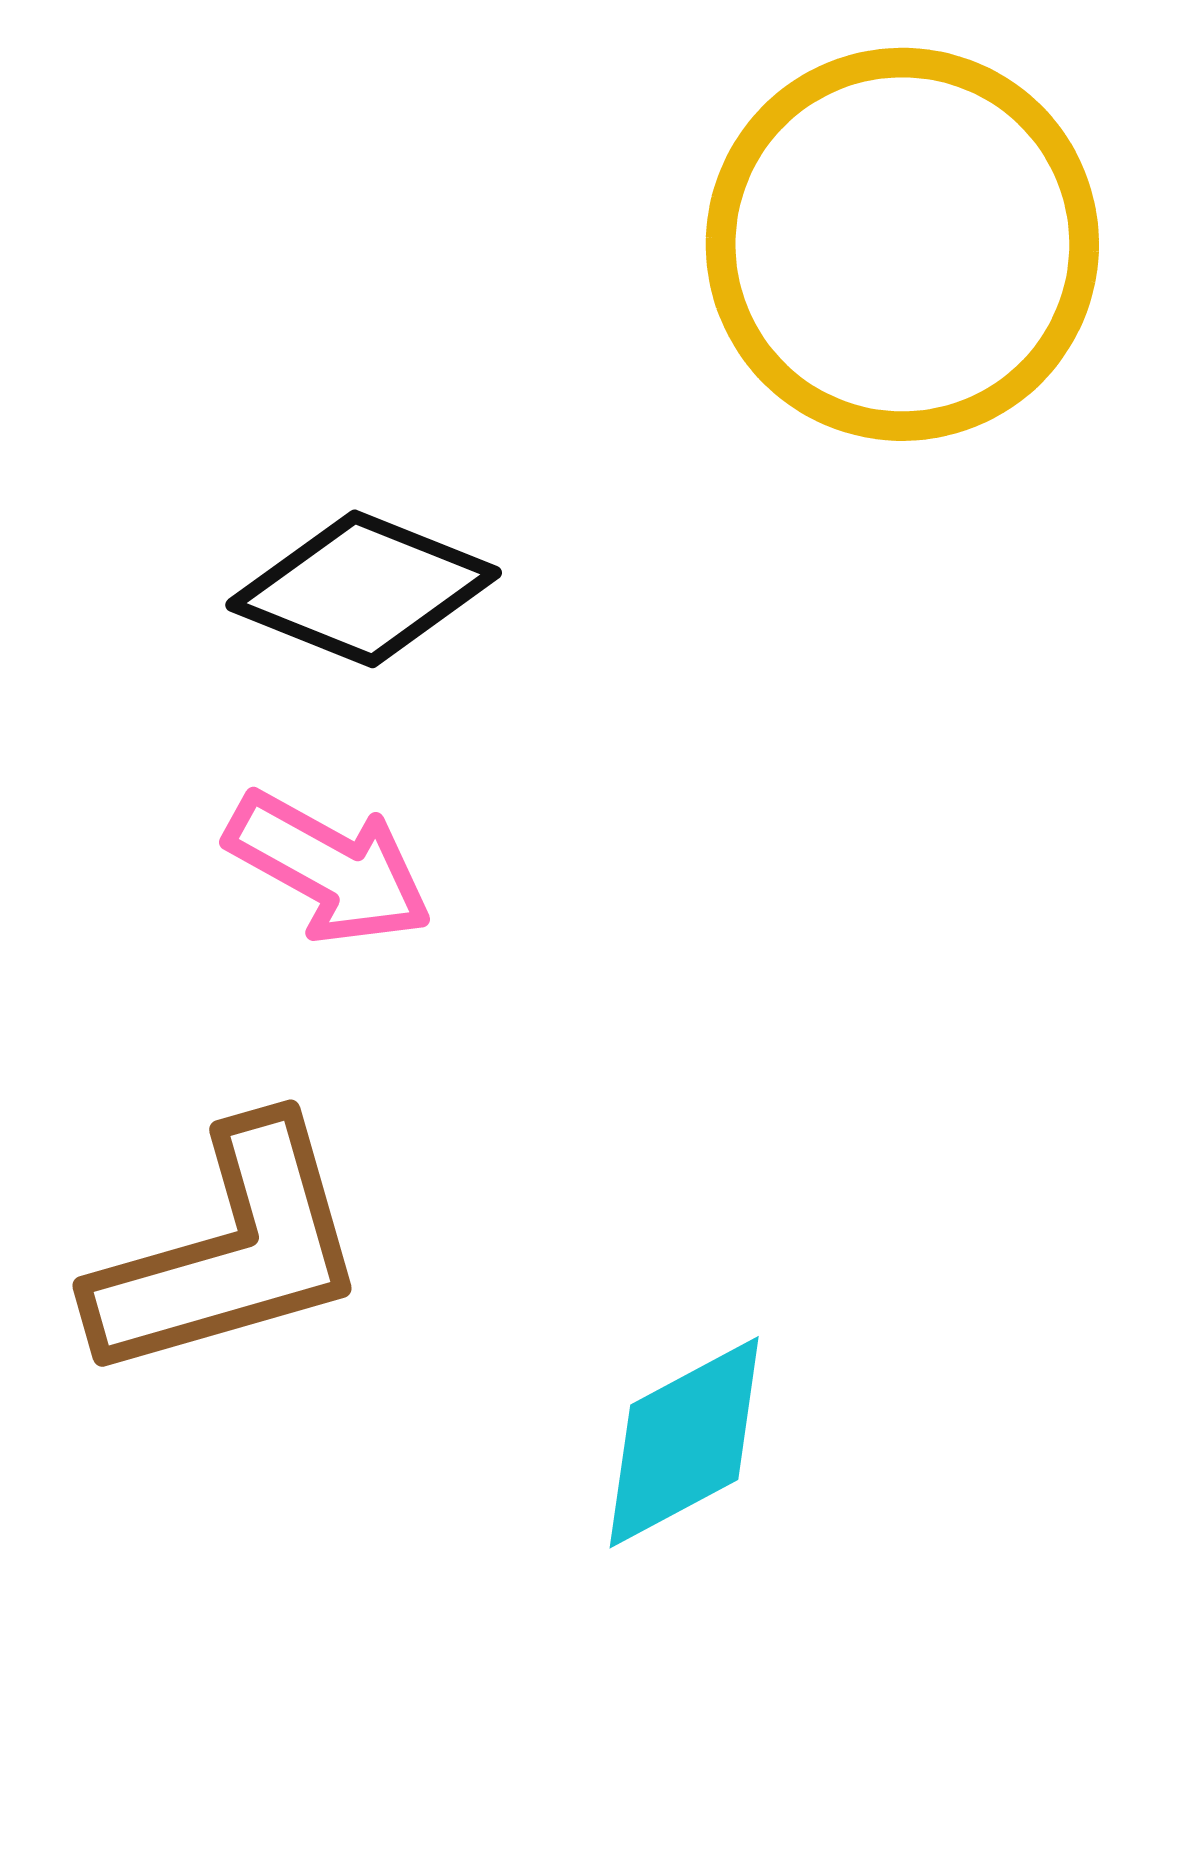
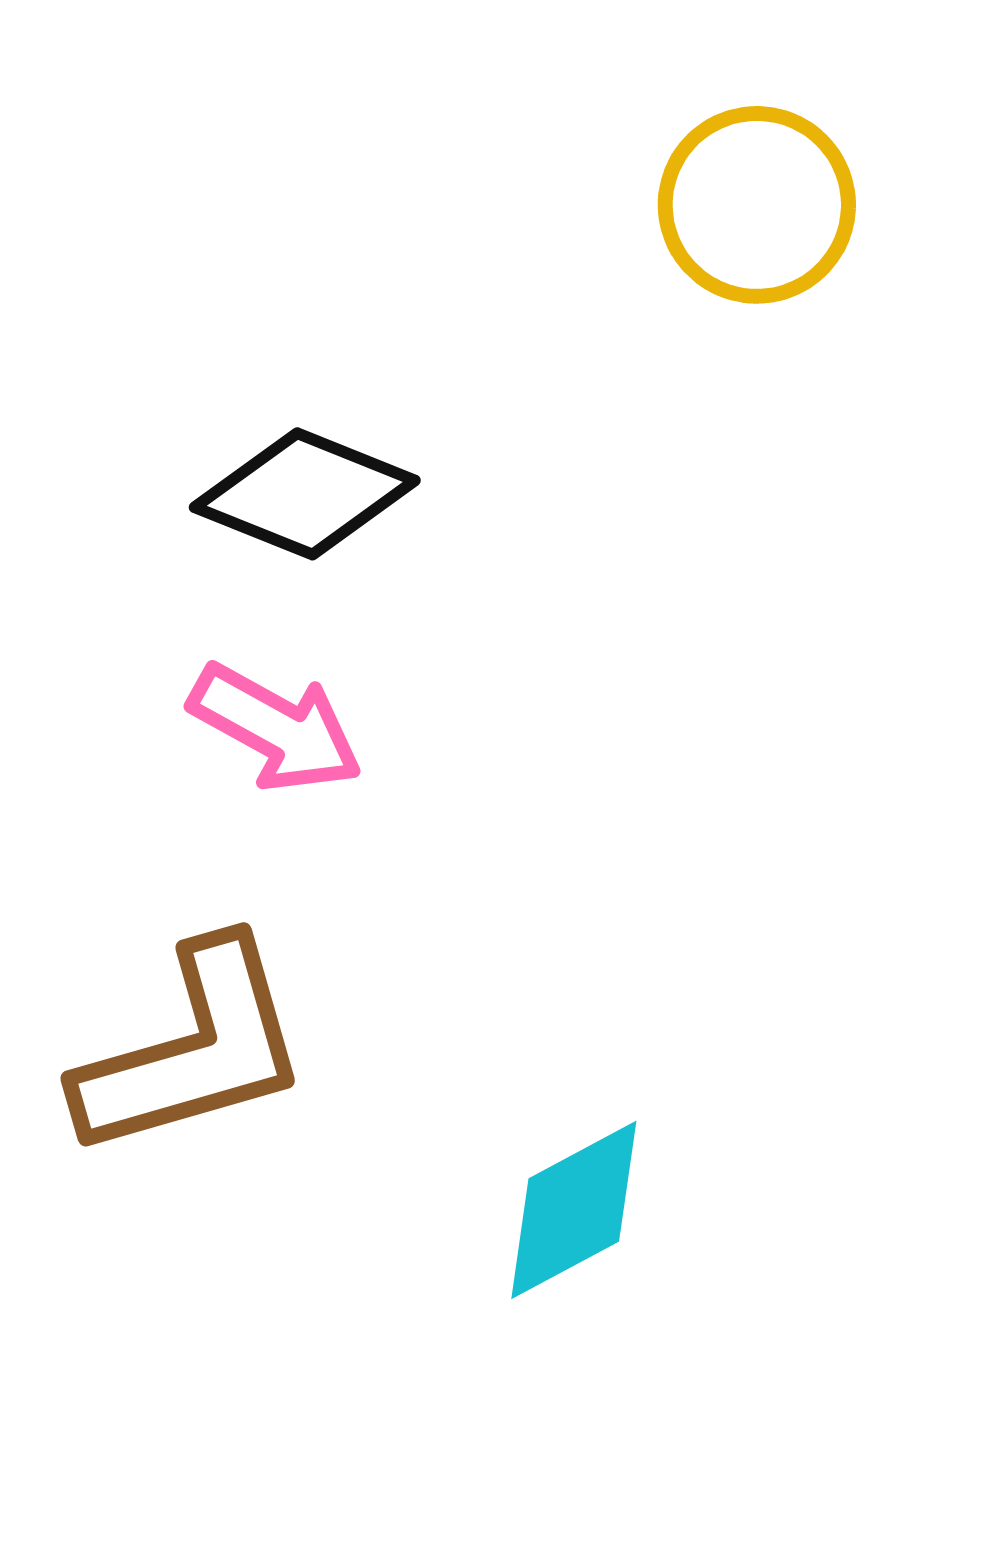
yellow circle: (902, 244) -> (757, 205), size x0.6

